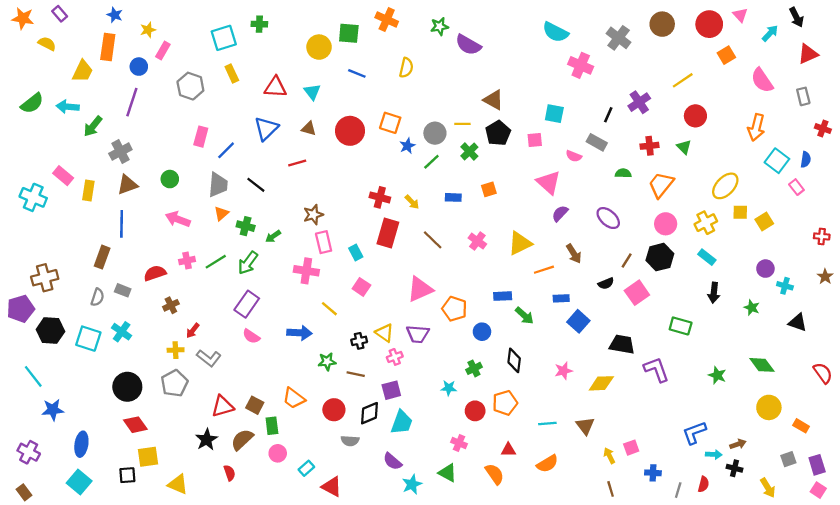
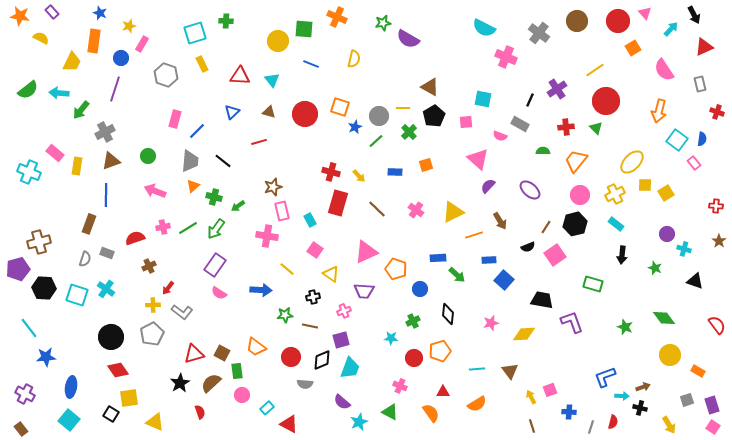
red circle: (695, 116) -> (606, 101), size x1.4
blue triangle: (266, 129) -> (232, 112), size x0.7
yellow triangle: (384, 333) -> (331, 274), moved
black square: (127, 475) -> (111, 414), turned 35

